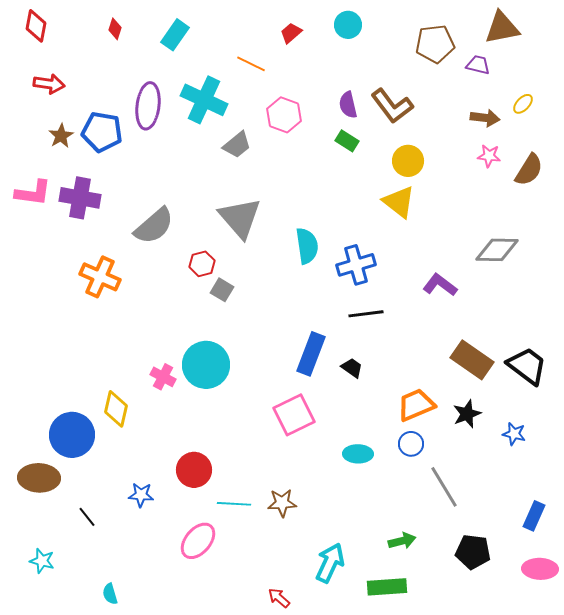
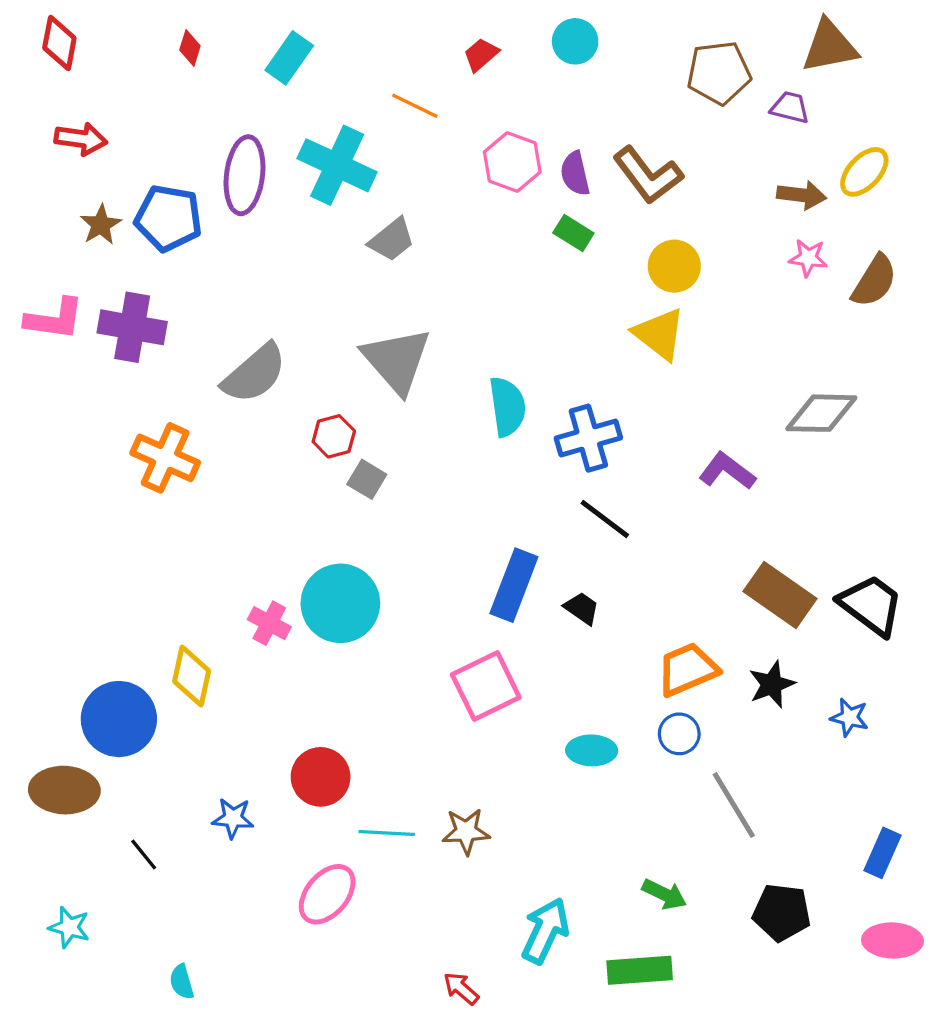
yellow ellipse: (523, 104) -> (864, 172), size x1.5
pink hexagon: (284, 115) -> (512, 162), moved
black line: (366, 314) -> (605, 519), turned 44
green arrow: (402, 541) -> (664, 894), turned 40

